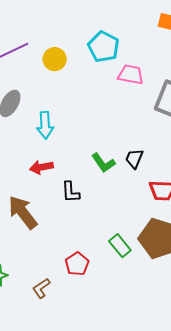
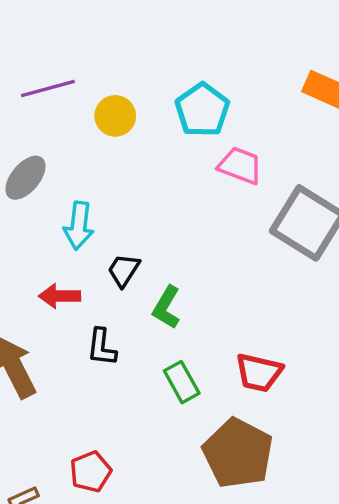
black trapezoid: (134, 159) -> (124, 270), moved
green L-shape: (103, 163) -> (166, 307), turned 55
green rectangle: (120, 246) -> (182, 382), moved

